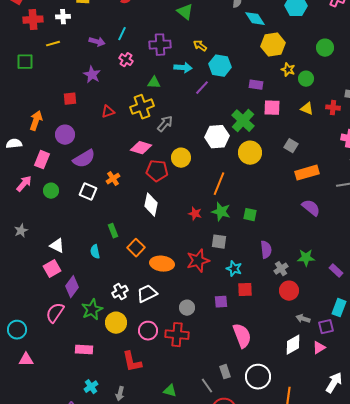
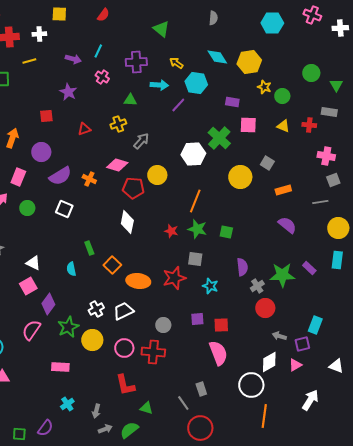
cyan diamond: (255, 19) -> (217, 57), moved
green circle: (325, 48) -> (311, 73), moved
yellow cross: (142, 107) -> (118, 124), size x0.7
yellow circle: (250, 153) -> (240, 177), moved
orange rectangle: (307, 173) -> (283, 190), size x0.7
orange cross: (113, 179) -> (89, 179), moved, turned -32
green star: (306, 258) -> (282, 275), size x1.4
purple rectangle: (336, 271) -> (309, 268), moved
red square: (245, 290) -> (221, 325), moved
red L-shape: (132, 362) -> (125, 385), moved
white circle: (258, 377) -> (251, 385), moved

